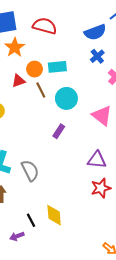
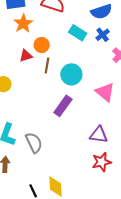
cyan rectangle: (57, 67) -> (78, 33), moved, turned 36
brown line: (41, 90) -> (47, 65), turned 35
purple rectangle: (59, 131) -> (63, 106), size x1.5

